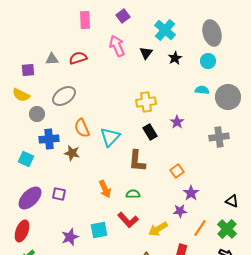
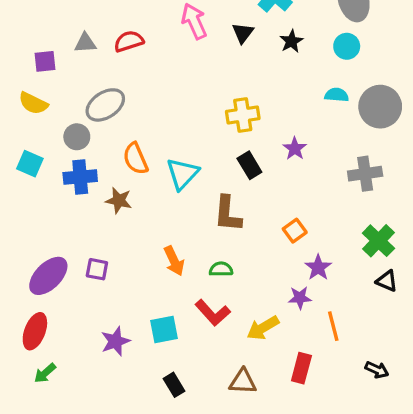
gray circle: (37, 114) -> (77, 137), moved
cyan square: (26, 159) -> (30, 164), moved
orange line: (200, 228) -> (333, 326), turned -48
green cross: (227, 229) -> (379, 241), moved

